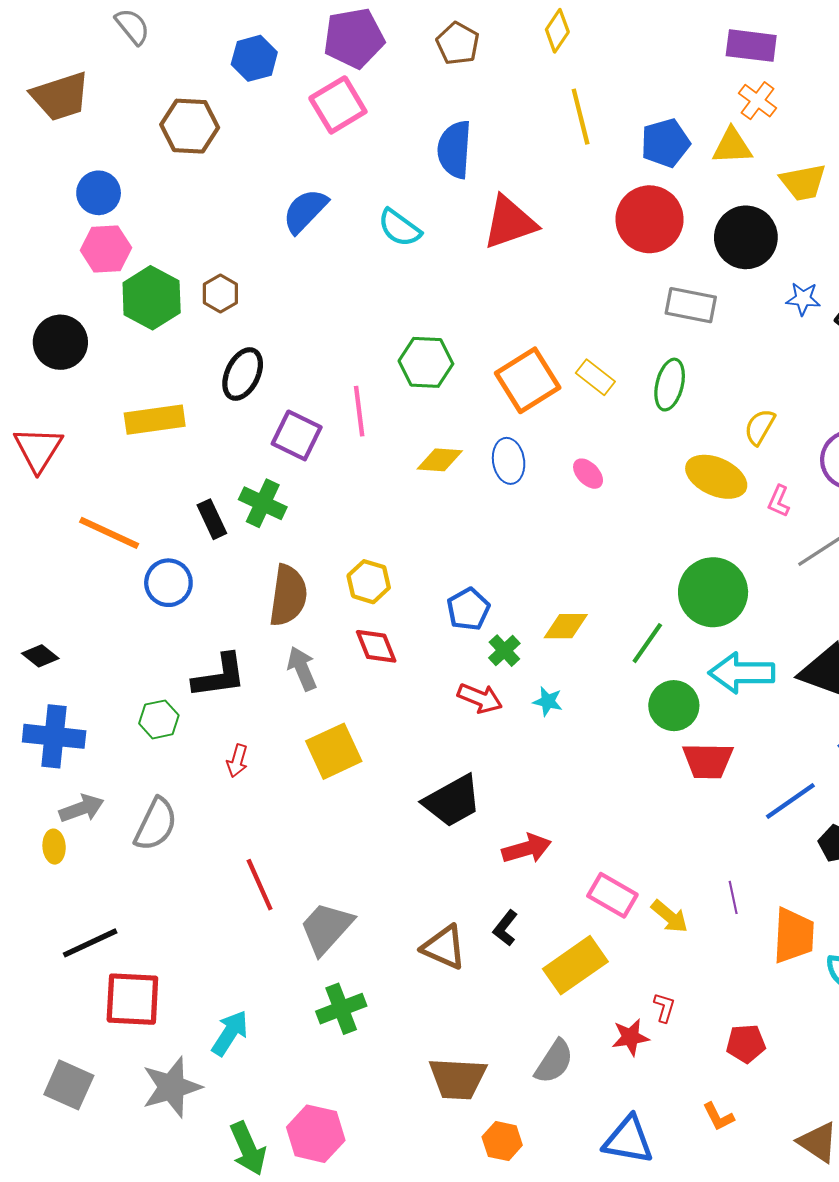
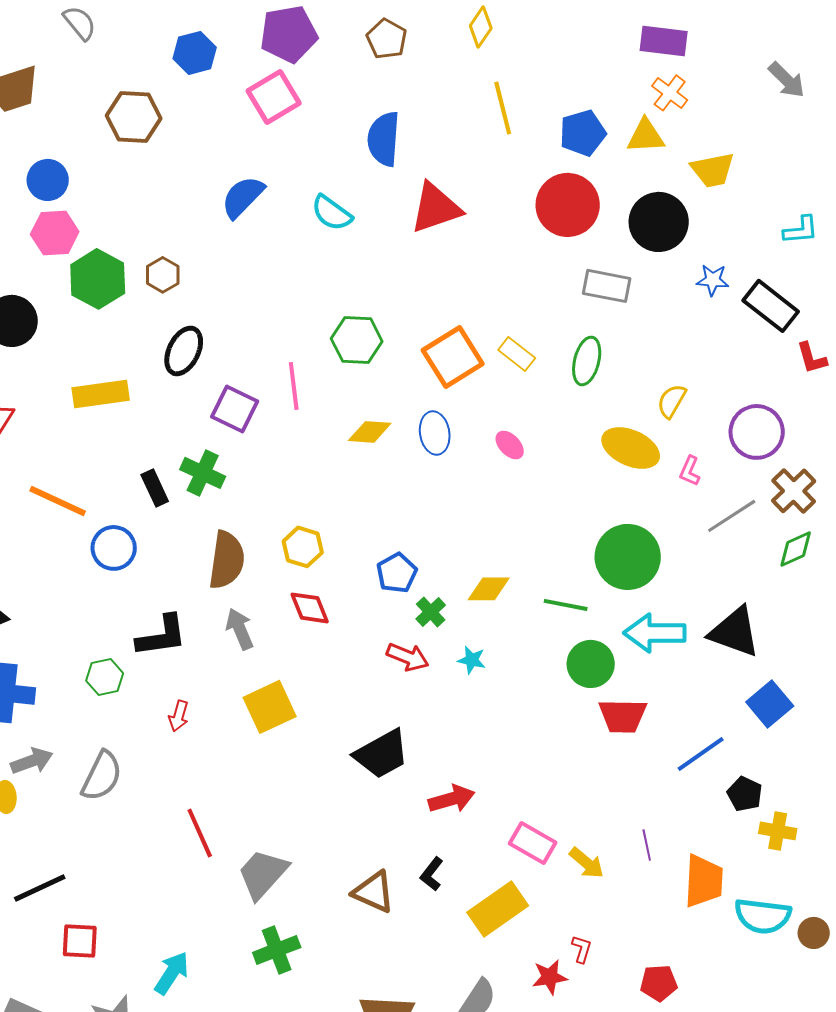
green line: (647, 643) -> (566, 605), turned 66
red square: (132, 999) -> (80, 941), size x0.7

